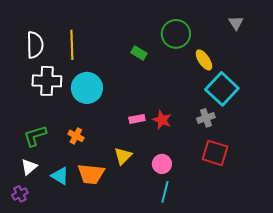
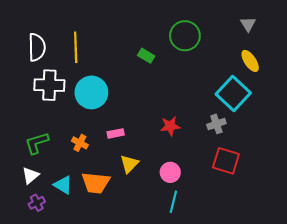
yellow ellipse: (204, 60) -> (250, 61), moved
pink rectangle: (137, 119) -> (116, 133), moved
red star: (162, 120) -> (170, 126), turned -30
purple cross: (20, 194) -> (37, 203), moved

